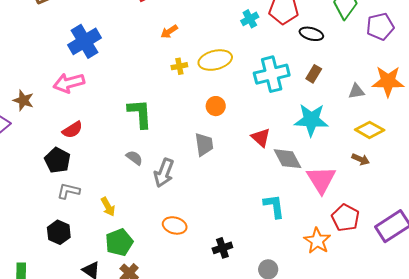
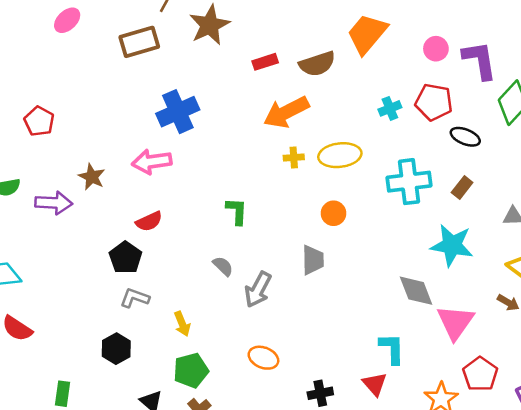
orange arrow: (169, 32) -> (286, 112), size x2.0
green L-shape: (140, 114) -> (237, 211), size x0.7
red triangle: (261, 138) -> (375, 384), moved

